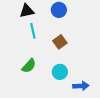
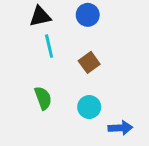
green semicircle: (29, 66) -> (43, 98), turned -63

